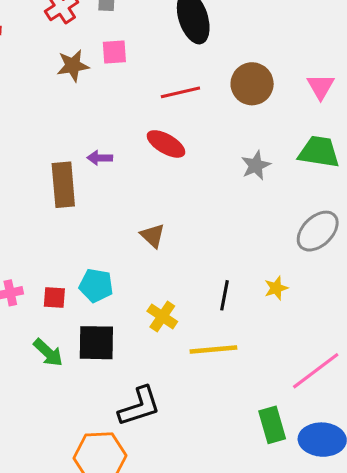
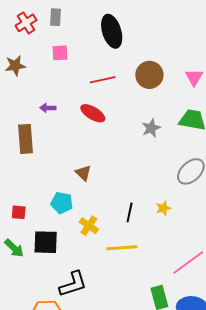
brown star: (73, 66) -> (15, 66), moved
purple arrow: (100, 158) -> (48, 108), moved
cyan pentagon: (96, 285) -> (62, 203), moved

